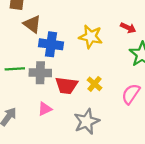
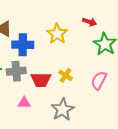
yellow star: (91, 37) -> (57, 34), turned 30
pink triangle: (45, 109) -> (24, 103), turned 32

